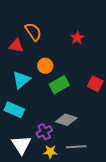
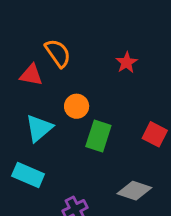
green rectangle: (59, 85) -> (98, 136), turned -42
gray diamond: (66, 120) -> (134, 191), moved

